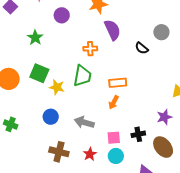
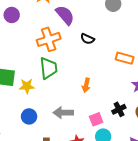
black semicircle: (142, 48) -> (87, 39), moved
orange cross: (90, 49) -> (49, 39), size x1.6
orange rectangle: (118, 83) -> (125, 58), moved, turned 36

